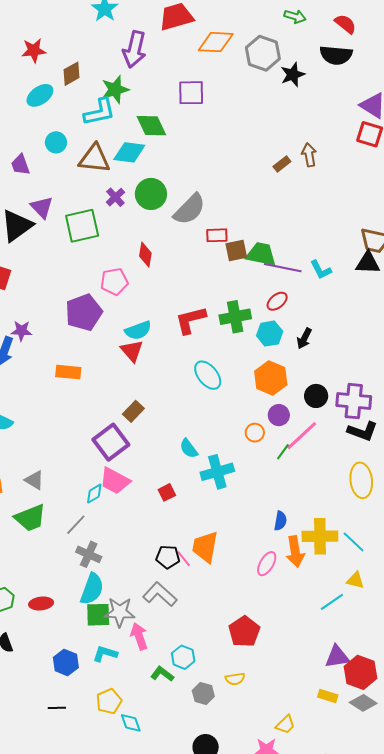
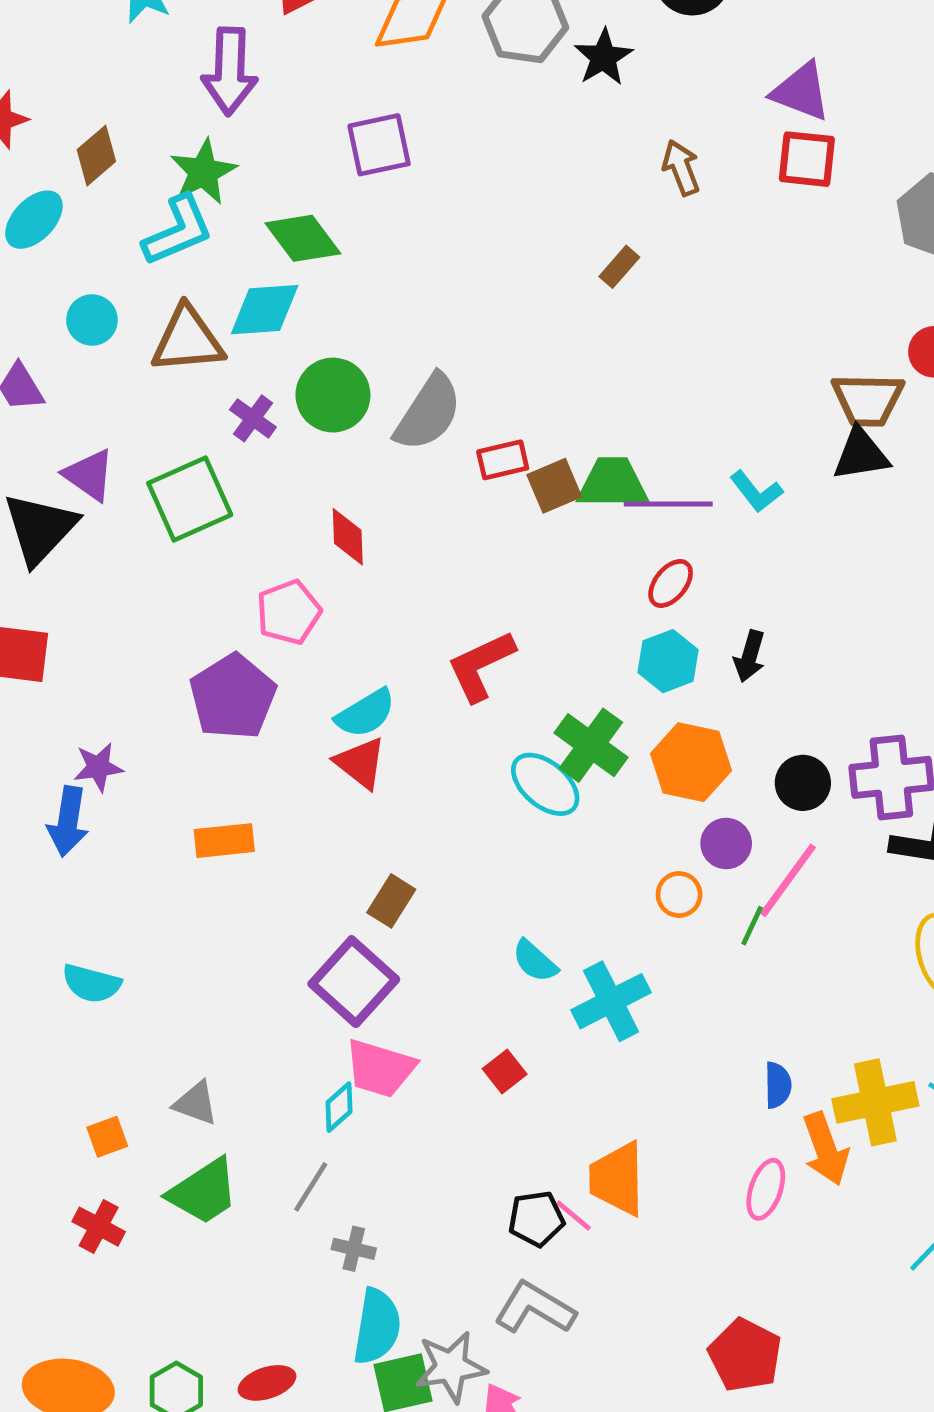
brown arrow: (309, 155) -> (681, 168), moved
green cross: (235, 317) -> (591, 745), moved, turned -32
gray cross: (89, 554) -> (354, 1249), size x0.7

